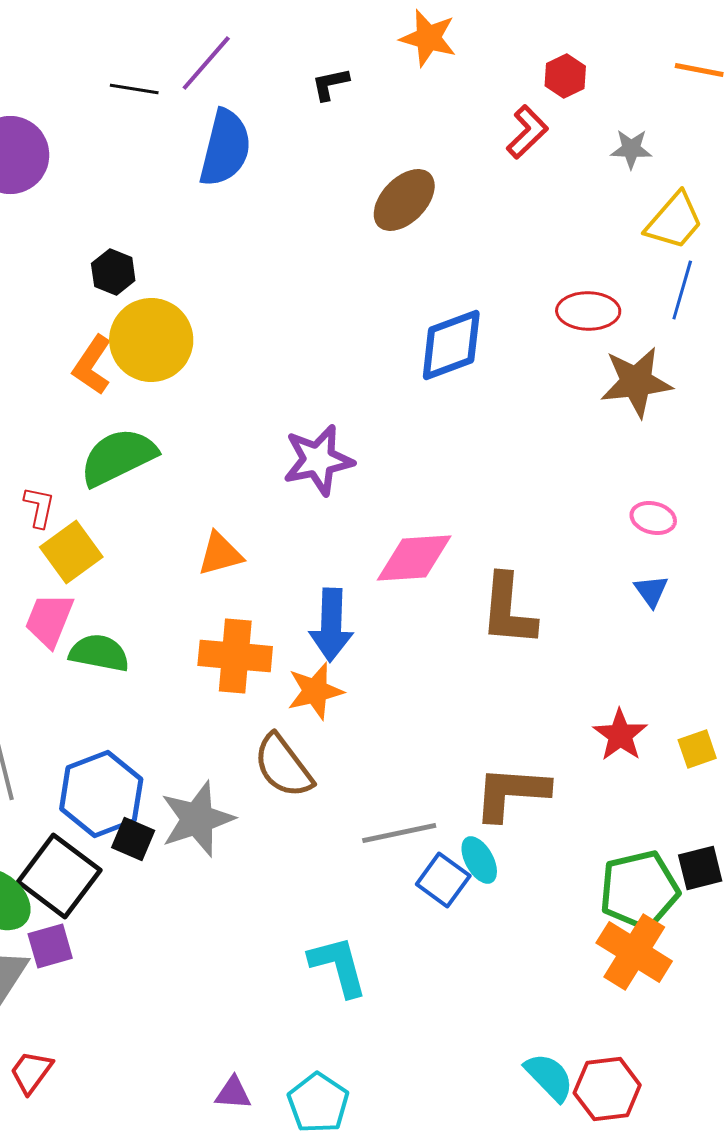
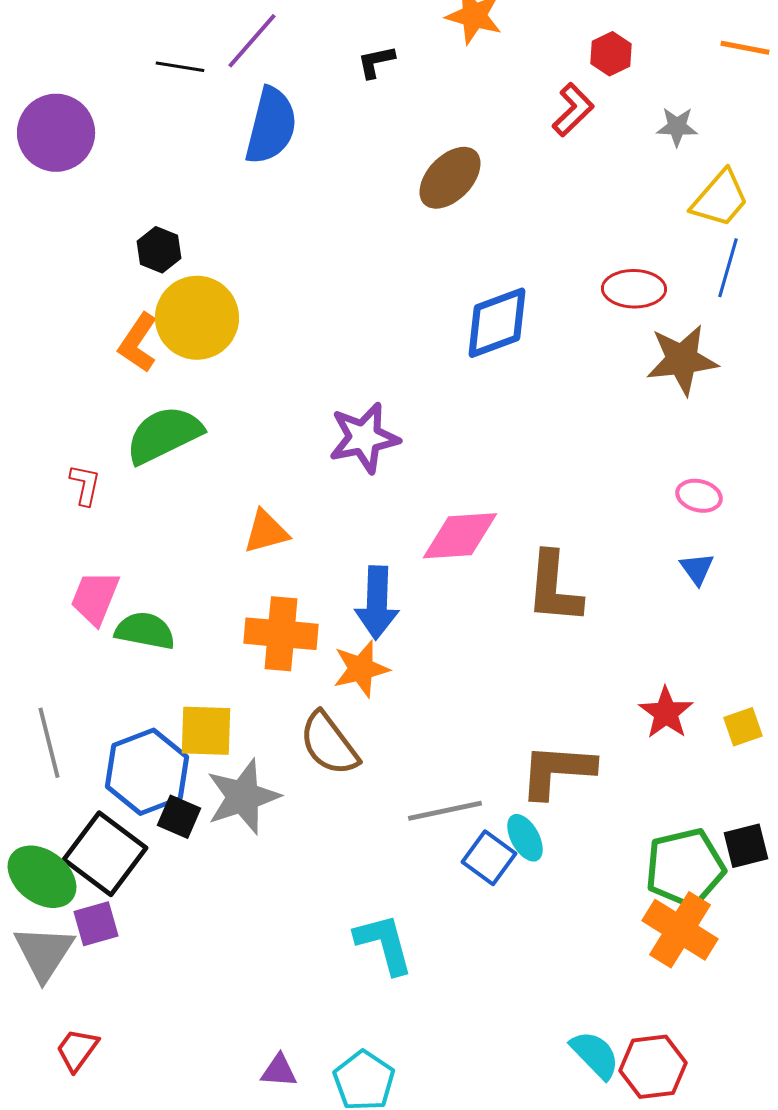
yellow square: (71, 552) -> (206, 731), moved, turned 38

